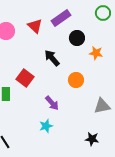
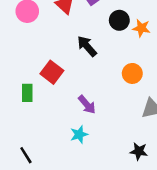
orange star: (96, 53) -> (141, 28), moved
orange circle: (76, 80) -> (132, 73), moved

